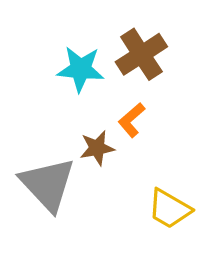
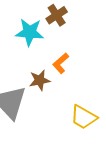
brown cross: (141, 54) -> (57, 15), moved, size x0.7

